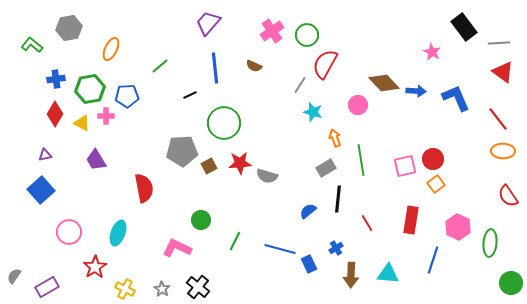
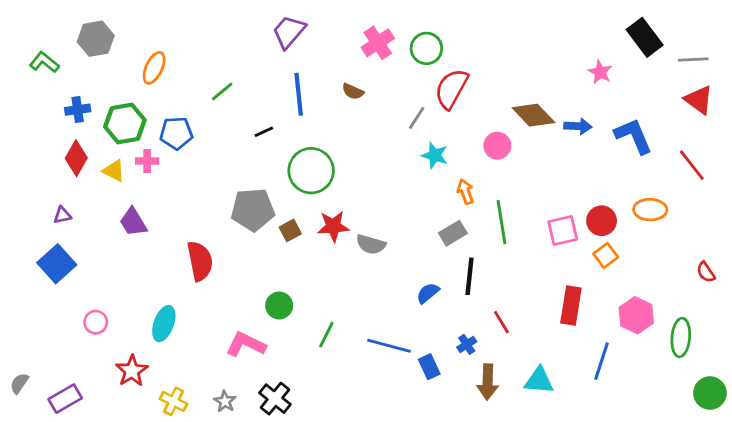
orange ellipse: (503, 151) -> (650, 210), moved
red semicircle: (508, 196) -> (706, 272), size x0.7
red line: (367, 223) -> (501, 322), moved
pink circle: (69, 232) -> (96, 322), size x0.7

